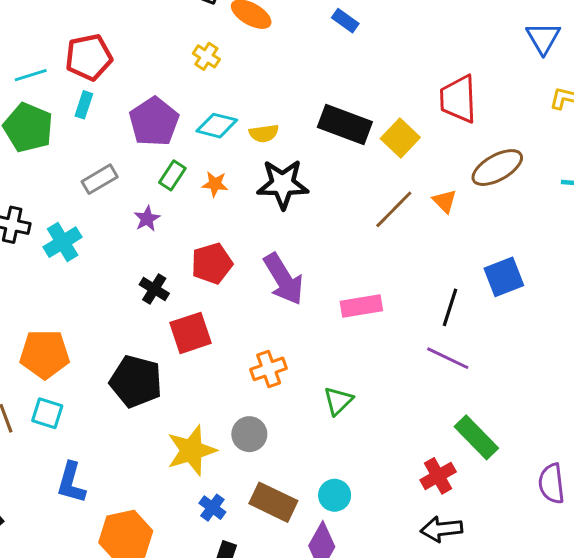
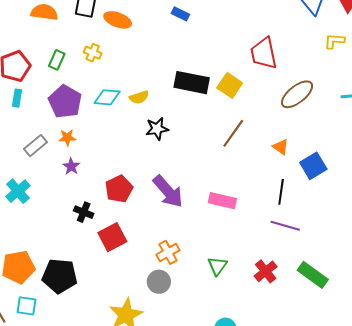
green rectangle: (172, 175) -> (57, 60), moved
orange star: (215, 184) -> (67, 138), moved
black star: (283, 184) -> (157, 129), size x0.7
orange triangle: (445, 201) -> (281, 147), moved
pink rectangle: (361, 306) -> (222, 201), turned 32
black pentagon: (136, 381) -> (60, 276), moved
gray circle: (249, 434) -> (159, 282), moved
red cross: (438, 476) -> (266, 271), moved

